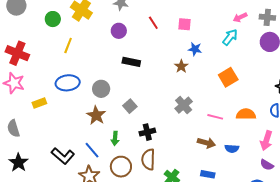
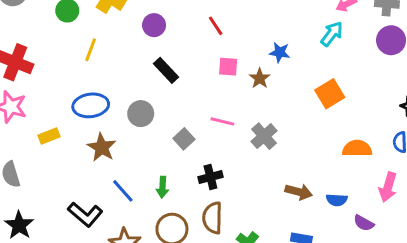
red line: (153, 23) -> (216, 26), moved
pink square: (184, 24) -> (228, 67), moved
purple circle: (119, 31) -> (154, 25), moved
black rectangle: (131, 62) -> (166, 70), moved, turned 36
brown star: (96, 115) -> (102, 147), moved
pink line: (215, 117) -> (222, 121), moved
blue line: (92, 150) -> (123, 191), moved
purple semicircle: (267, 165) -> (364, 223), moved

